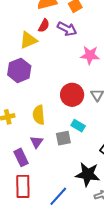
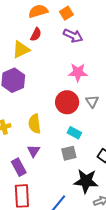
purple arrow: (67, 29) -> (73, 36), moved
pink star: (90, 55) -> (78, 72), moved
gray square: (63, 138) -> (69, 153), moved

